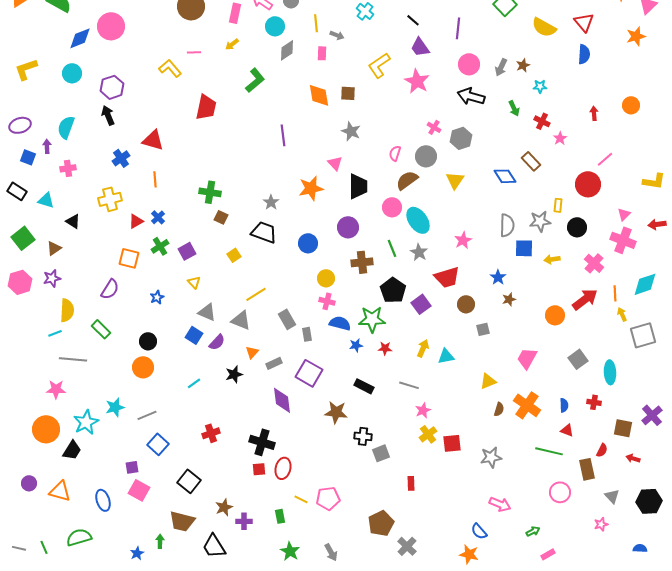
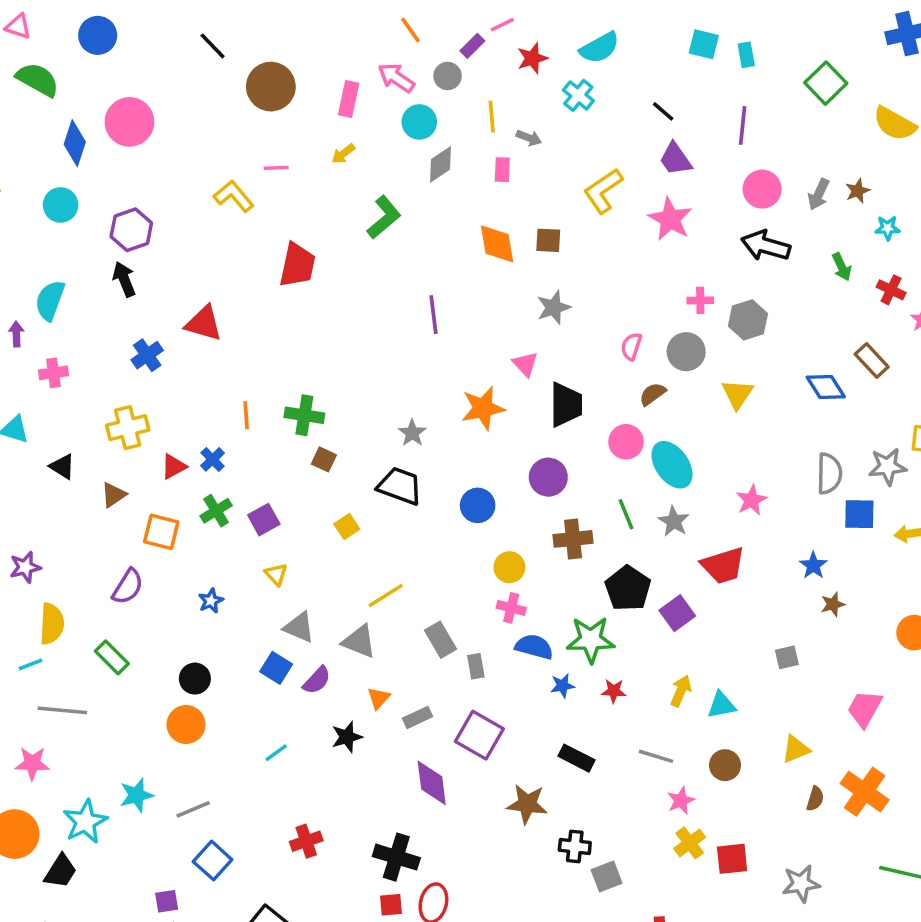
blue diamond: (80, 38) -> (75, 143), turned -50
pink cross: (434, 127) -> (700, 300), turned -32
gray star: (351, 131) -> (554, 307), turned 30
orange line: (155, 179) -> (246, 415), moved
brown semicircle: (407, 180) -> (653, 394), size x0.7
brown triangle: (54, 248) -> (114, 495), moved
brown circle: (466, 304) -> (725, 765), moved

